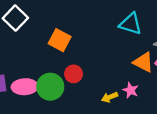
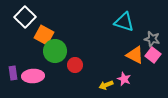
orange square: (60, 40) -> (44, 35), moved
green circle: (50, 87) -> (55, 51), moved

